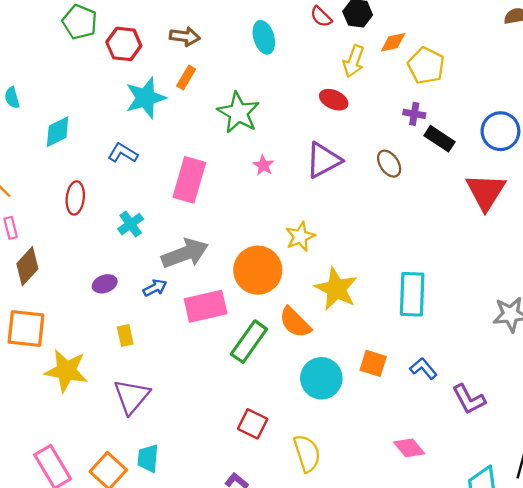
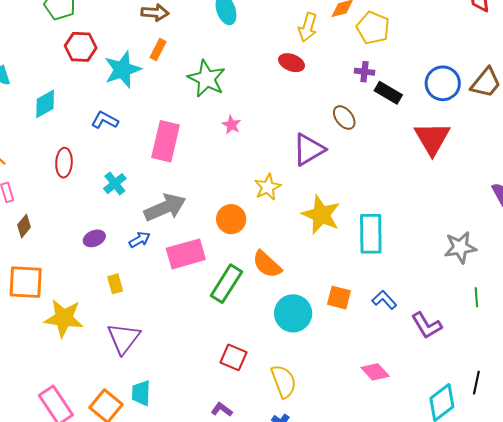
red hexagon: (124, 44) -> (81, 47), moved
purple triangle: (323, 160) -> (309, 150), moved
brown diamond: (27, 266) -> (24, 226), size x0.7
orange circle: (258, 270) -> (231, 219), size x0.7
yellow star: (336, 289) -> (321, 215), moved

